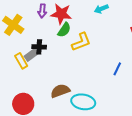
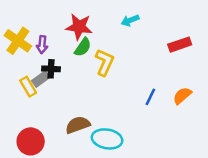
purple arrow: (42, 11) -> (42, 45), moved
yellow L-shape: (81, 42) -> (105, 62), turned -45

